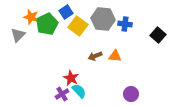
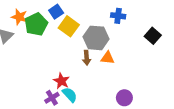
gray hexagon: (103, 19) -> (96, 38), moved
blue cross: (125, 24) -> (118, 16), moved
brown arrow: (95, 56) -> (87, 58), turned -72

